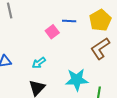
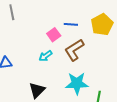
brown L-shape: (100, 48) -> (74, 50), moved
cyan arrow: (39, 63) -> (45, 56), moved

